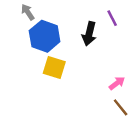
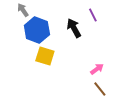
black arrow: (89, 34) -> (74, 28), turned 138

